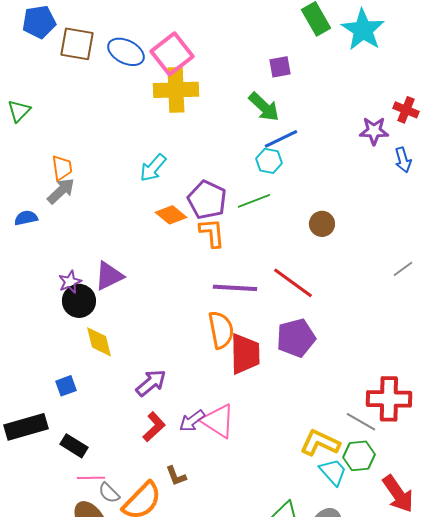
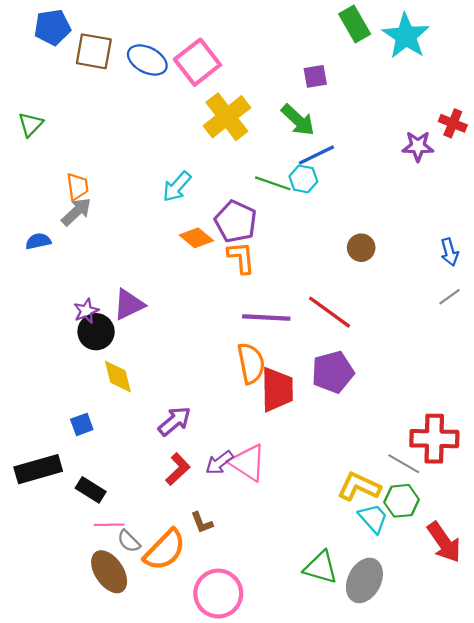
yellow cross: (176, 90) -> (227, 117), moved, turned -36
blue arrow: (403, 160) -> (450, 252), moved
green line: (254, 201) -> (273, 183), moved, turned 40

